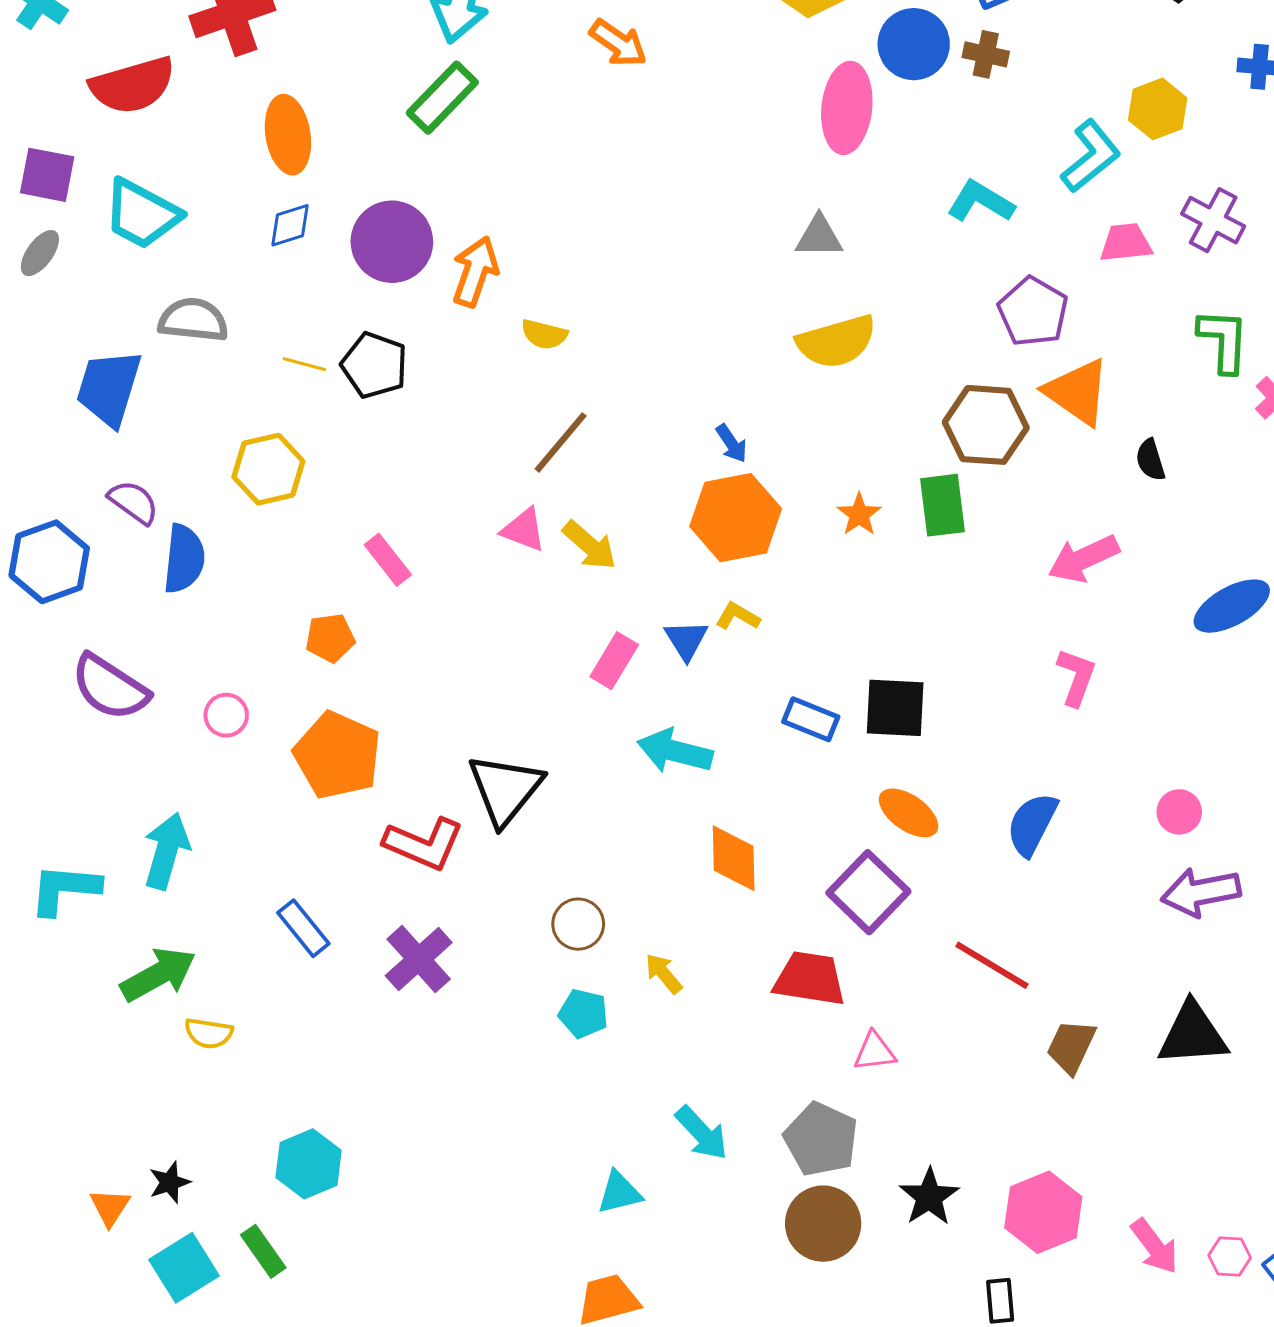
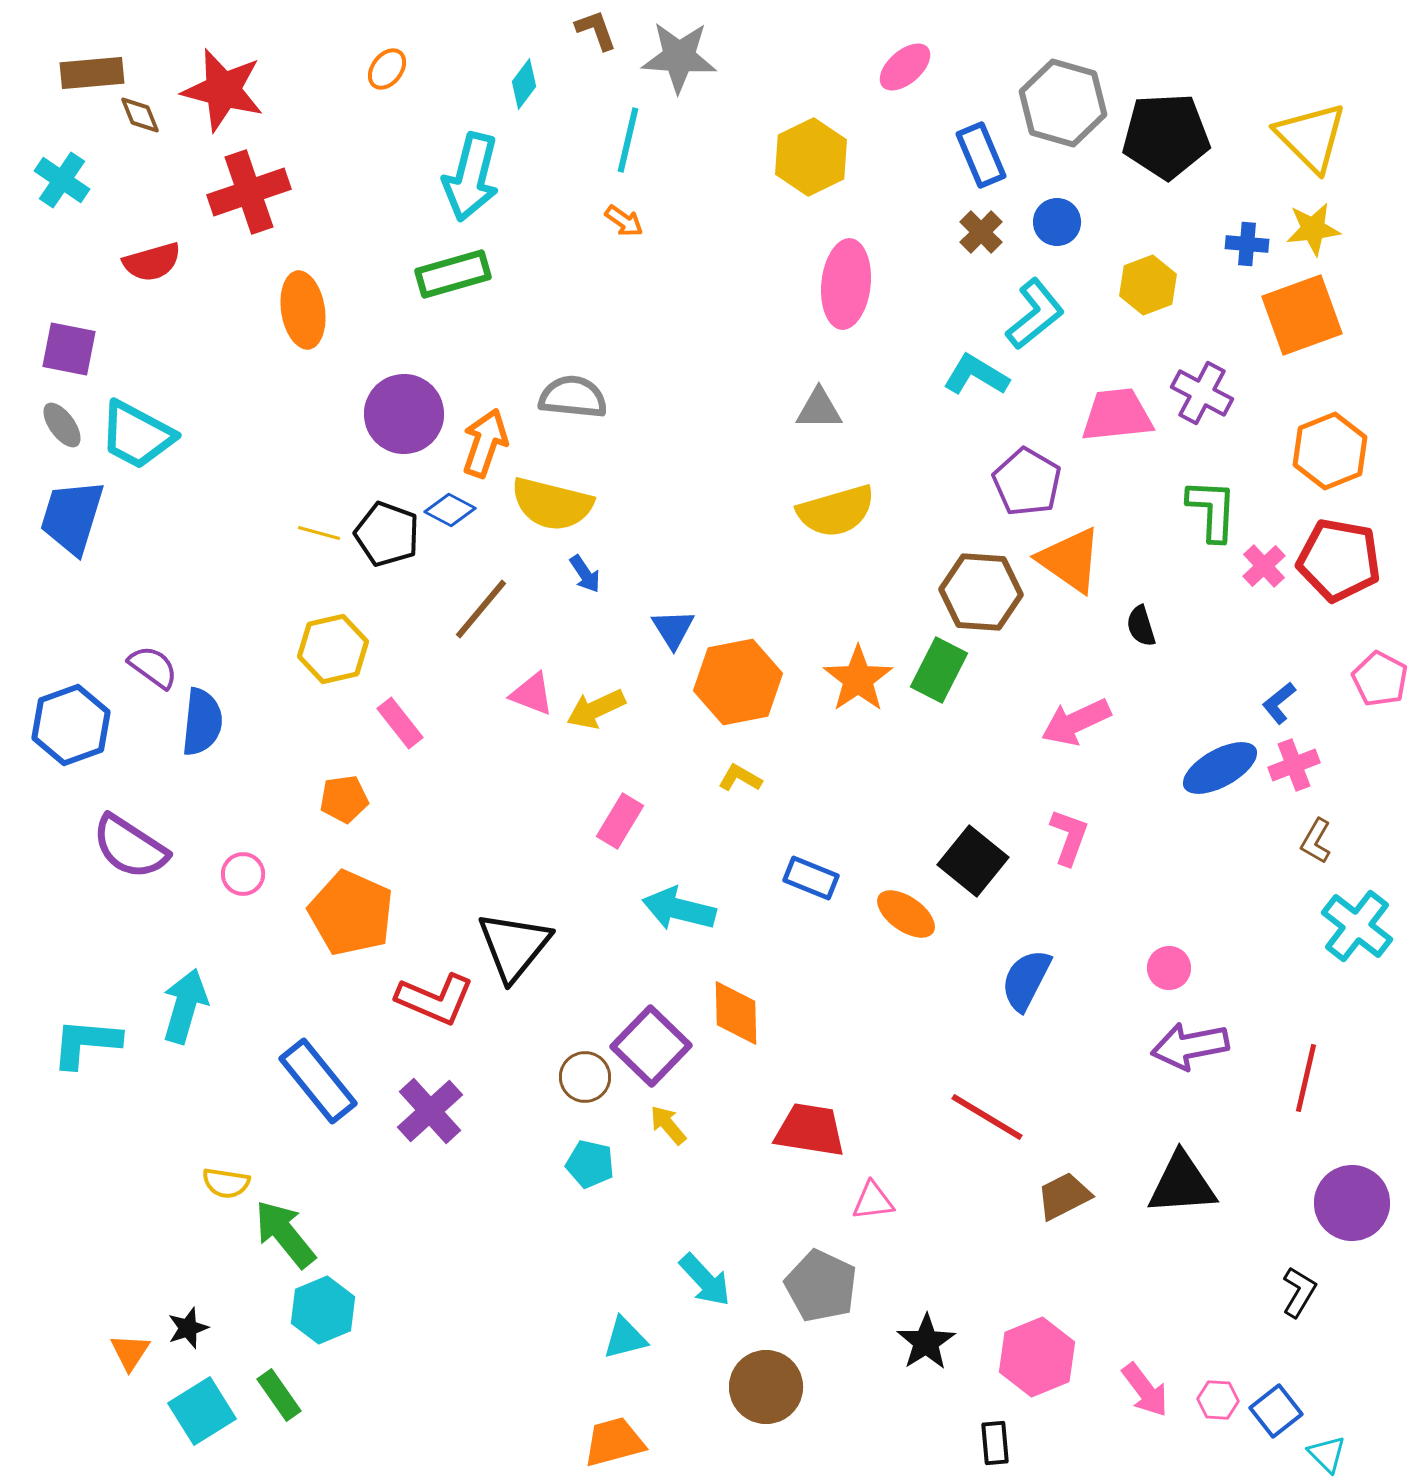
orange arrow: (618, 43) -> (624, 221), size x0.7
blue circle: (914, 44) -> (1057, 222), moved, size x0.7
brown cross: (986, 54) -> (981, 232), turned 33
red semicircle: (133, 85) -> (152, 262), size x0.7
green rectangle: (442, 98) -> (453, 274), turned 30
cyan L-shape: (1091, 156) -> (1035, 314), moved
cyan trapezoid: (142, 214) -> (137, 435), moved
blue diamond: (290, 225) -> (450, 510), moved, turned 45
pink trapezoid: (1126, 243) -> (1117, 415), size x1.4
gray ellipse: (40, 253) -> (62, 425), turned -72
gray semicircle: (193, 320) -> (573, 397), moved
yellow semicircle: (544, 334) -> (552, 504), size x1.8
blue trapezoid: (109, 388) -> (72, 517), moved
brown line: (561, 442) -> (481, 609), moved
blue arrow: (732, 443) -> (585, 574), moved
yellow hexagon: (268, 469) -> (333, 649), moved
green rectangle: (943, 505) -> (939, 670), turned 34
orange star: (859, 514) -> (858, 679), size x1.6
yellow arrow: (589, 545) -> (596, 709), turned 114
blue triangle: (686, 640) -> (673, 629), moved
black square: (895, 708) -> (973, 861), moved, turned 36
orange ellipse: (909, 813) -> (906, 914), moved
purple square: (868, 892) -> (651, 1046), moved
blue rectangle: (303, 928) -> (318, 1081), size x1.5
green arrow: (158, 974) -> (285, 1234), moved, turned -100
brown trapezoid: (1071, 1047) -> (1064, 1196), turned 38
brown circle: (823, 1224) -> (766, 1387), moved

